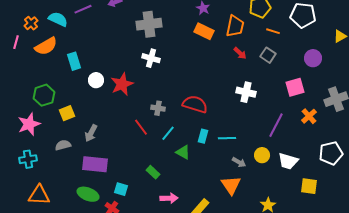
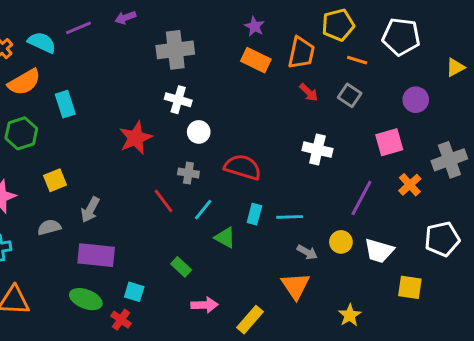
white circle: (96, 80) -> (199, 132), moved
green hexagon: (44, 95) -> (21, 133), moved

